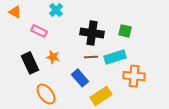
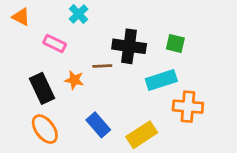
brown line: (91, 57) -> (102, 66), moved
blue rectangle: (80, 78) -> (98, 125), moved
orange ellipse: (46, 94) -> (45, 129), moved

